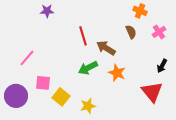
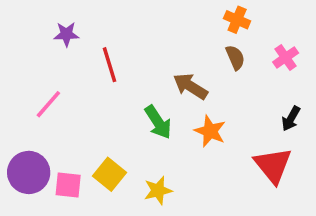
purple star: (47, 11) -> (66, 34), moved
orange cross: (140, 11) -> (237, 20), moved
red line: (83, 36) -> (109, 65), moved
green arrow: (88, 68) -> (158, 122), turned -96
pink square: (43, 83) -> (68, 185), moved

